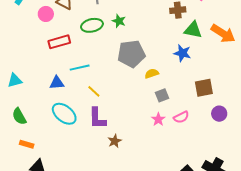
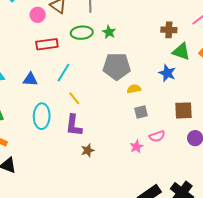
cyan line: (80, 68) -> (63, 73), turned -54
blue triangle: (57, 83) -> (30, 79), moved
cyan ellipse: (64, 114) -> (42, 116), turned 45
pink star: (158, 119) -> (137, 147), moved

